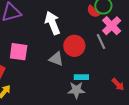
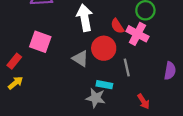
red semicircle: (93, 11) -> (117, 26), moved
pink cross: (112, 26) -> (137, 34), moved, turned -30
gray line: (101, 42) -> (127, 68), moved

